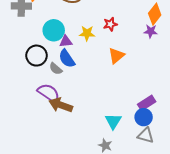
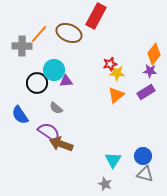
yellow star: (87, 33) -> (117, 73), moved
black circle: (37, 56) -> (37, 83), moved
blue semicircle: (67, 59) -> (20, 115), moved
purple rectangle: (147, 103) -> (146, 92), moved

